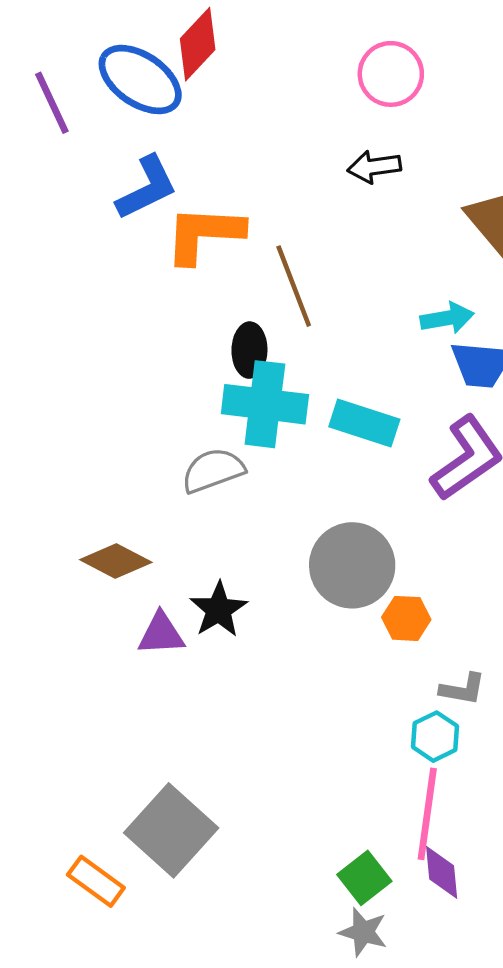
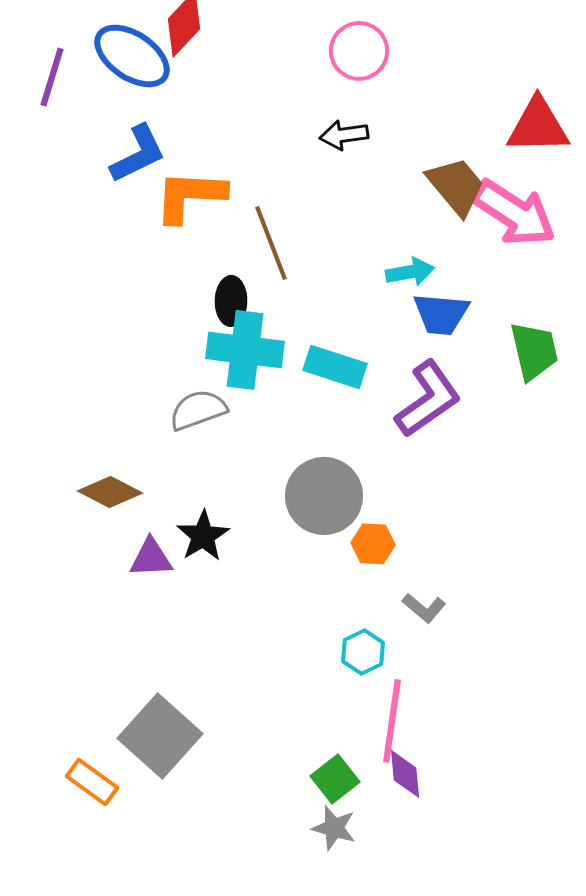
purple line: (52, 103) -> (52, 77), turned 42
gray L-shape: (463, 689) -> (424, 608), turned 30
cyan hexagon: (435, 737) -> (363, 652), moved

